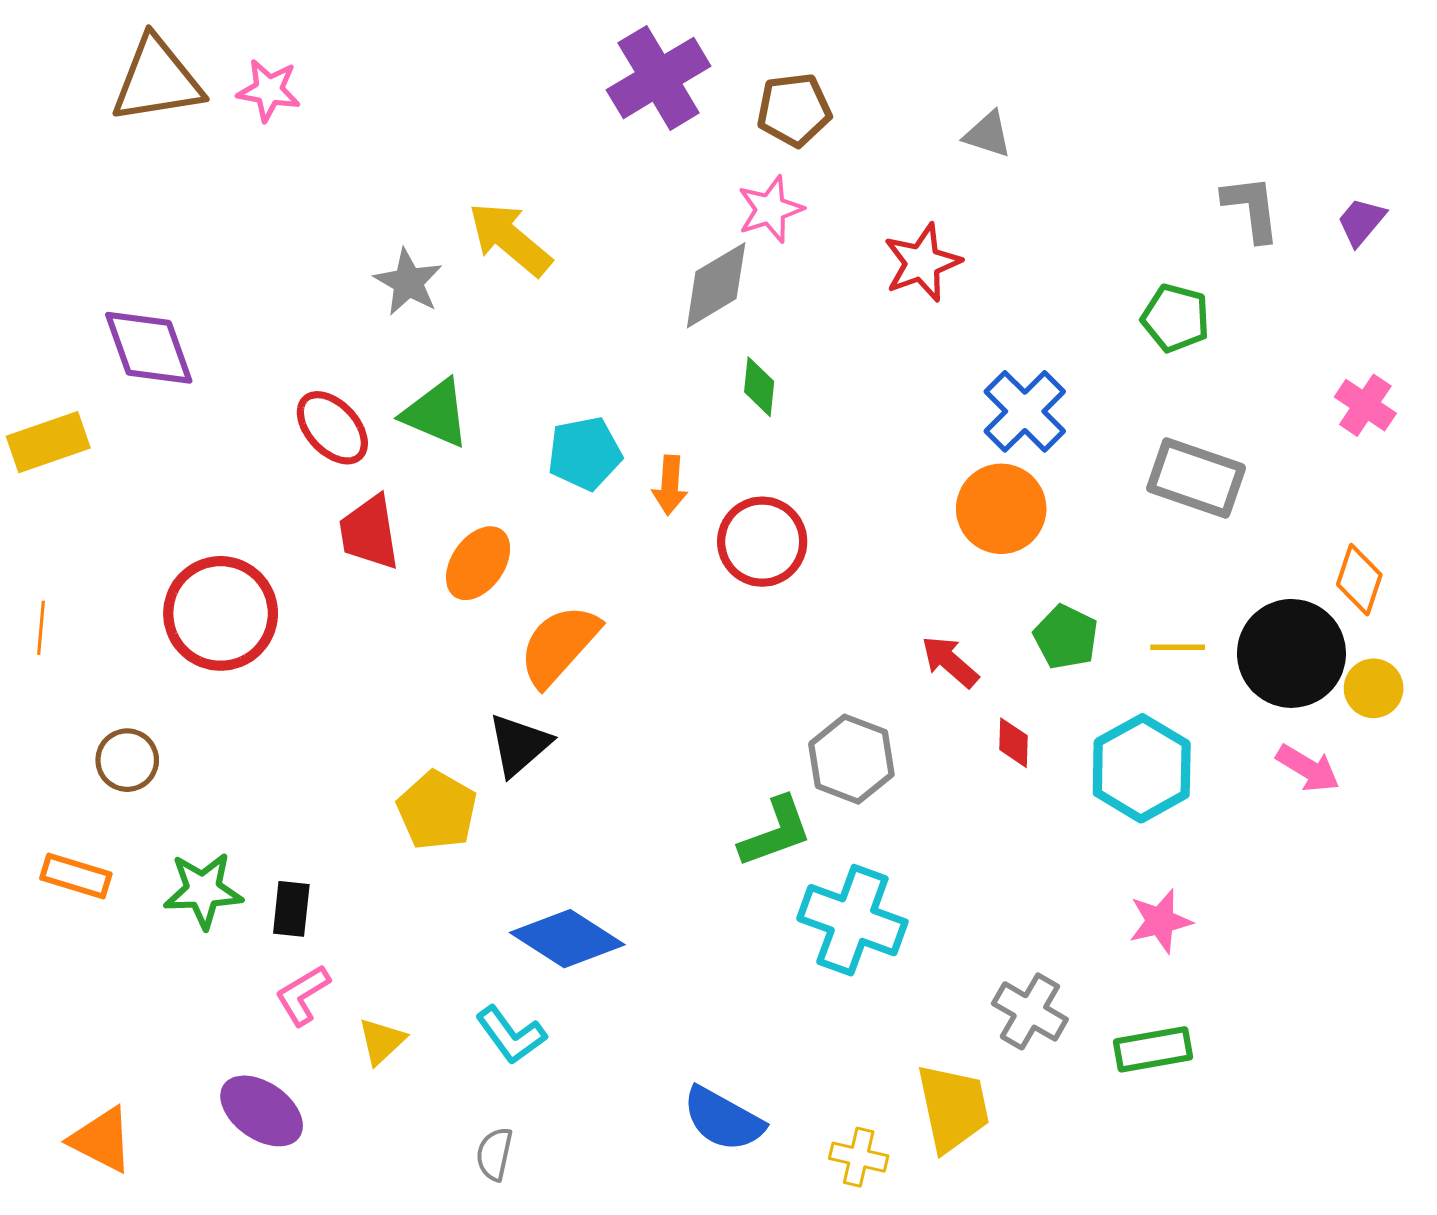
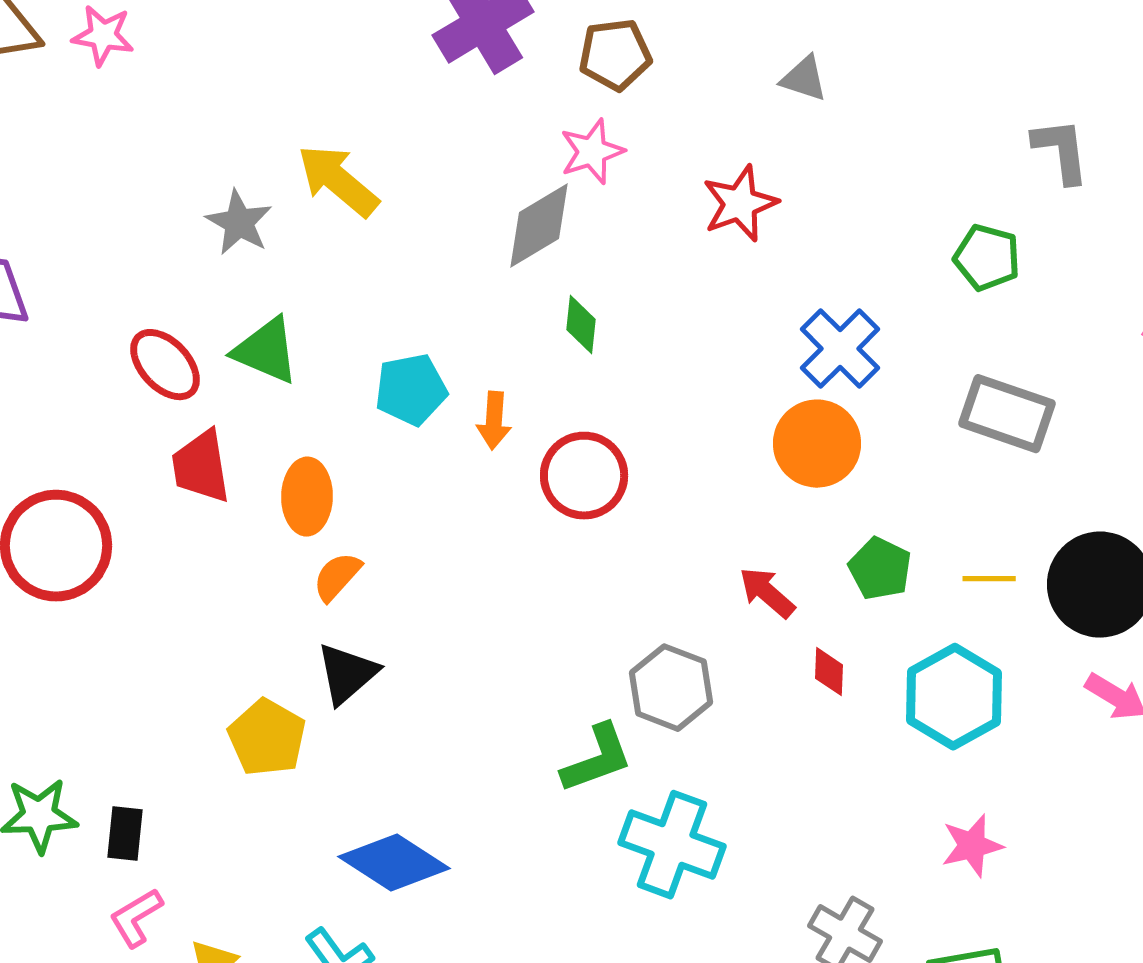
orange ellipse: (478, 563) -> (307, 497), turned -34
orange semicircle: (559, 645) -> (337, 577), moved, size x0.6

